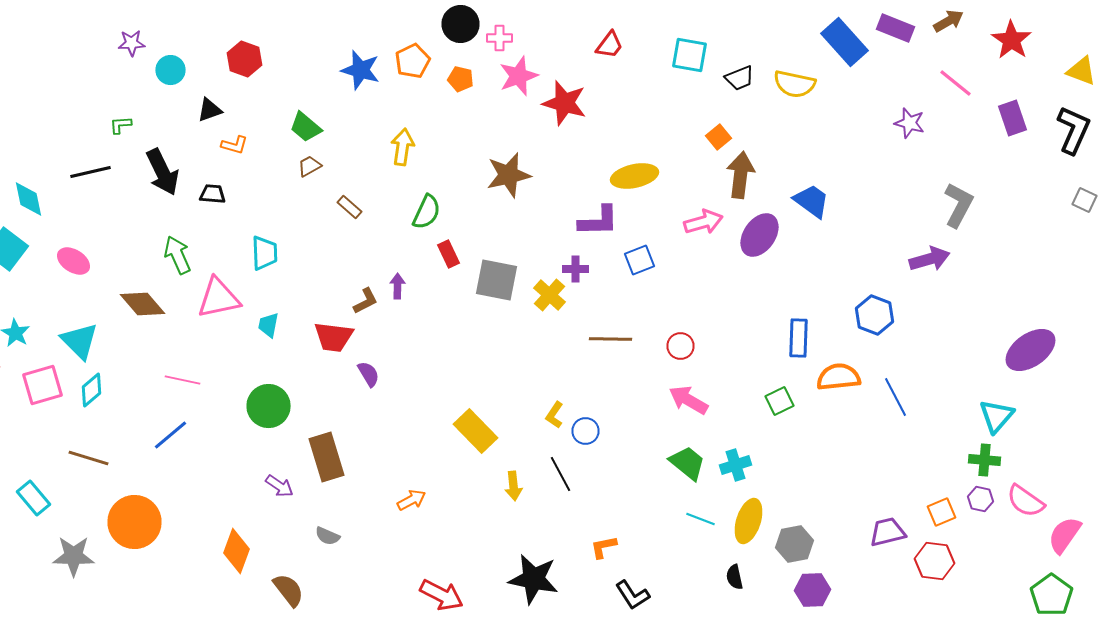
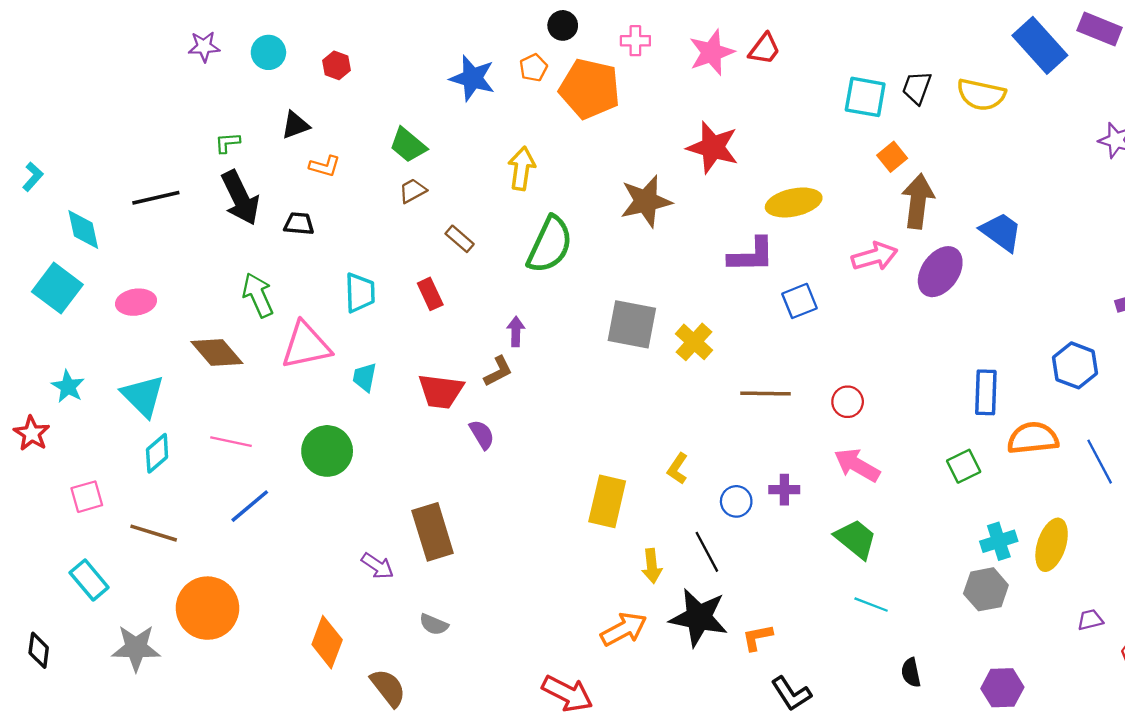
black circle: (460, 24) -> (563, 25), moved, size x0.7
cyan square: (690, 55) -> (865, 97), moved
red hexagon: (244, 59) -> (336, 65), size x0.7
orange pentagon: (412, 61) -> (533, 68), size x0.7
cyan circle: (170, 70) -> (268, 52), moved
pink star: (518, 76) -> (712, 52), moved
black trapezoid: (740, 78) -> (917, 88), turned 132
orange pentagon: (460, 79) -> (590, 89), size x2.0
red star: (564, 103) -> (713, 147), moved
green L-shape: (120, 125) -> (227, 143), moved
green semicircle: (426, 212) -> (550, 245), size x1.4
red rectangle: (448, 254) -> (430, 294), moved
pink ellipse: (74, 261) -> (136, 302), turned -40
purple cross: (576, 269) -> (784, 490), moved
brown L-shape: (366, 301) -> (498, 371), moved
pink line: (182, 380) -> (231, 442), moved
pink square: (42, 385) -> (87, 497), moved, size x0.7
green circle: (268, 406) -> (327, 451), moved
yellow L-shape: (554, 415) -> (678, 469), moved
yellow rectangle: (476, 431) -> (607, 501), turned 57
cyan cross: (736, 465) -> (999, 541), moved
orange arrow: (412, 500) -> (624, 629), moved, size x1.4
yellow ellipse: (748, 521) -> (1052, 545), moved
purple trapezoid: (888, 532) -> (1090, 620), size x0.6
gray hexagon: (794, 544) -> (986, 589), moved
black star: (534, 579) -> (699, 617), moved

